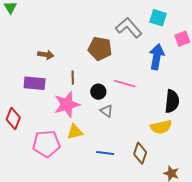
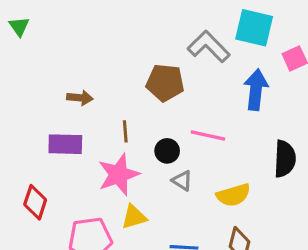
cyan square: (158, 18) -> (254, 28), size x1.4
yellow semicircle: (161, 127) -> (233, 195), moved

